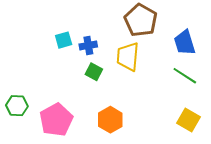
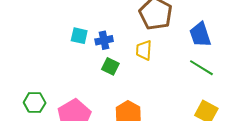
cyan square: (64, 40) -> (79, 36), turned 30
yellow trapezoid: (128, 57) -> (144, 50), size x0.7

